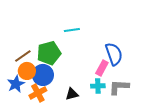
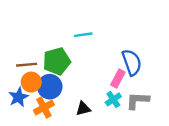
brown line: (23, 56) -> (27, 65), turned 30
cyan cross: (98, 86) -> (113, 99), turned -32

